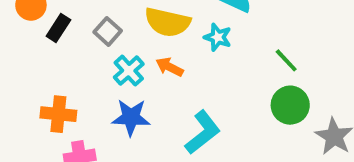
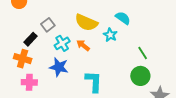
black rectangle: (58, 28) -> (30, 39), moved
gray square: (108, 31) -> (48, 25), moved
cyan L-shape: (203, 132) -> (94, 81), turned -60

